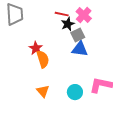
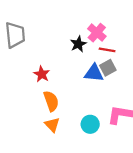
red line: (62, 14) -> (107, 50), moved
gray square: (78, 35) -> (108, 68), moved
orange semicircle: (43, 59) -> (51, 101), moved

